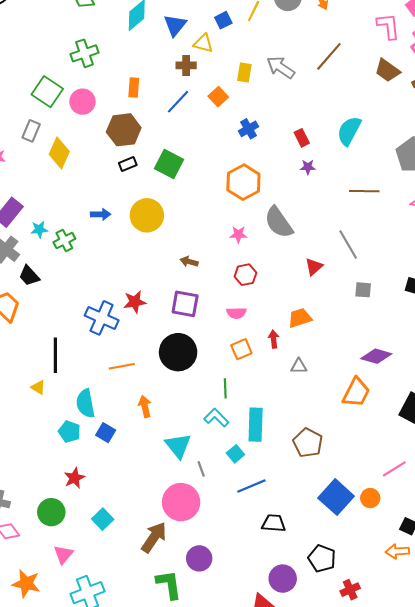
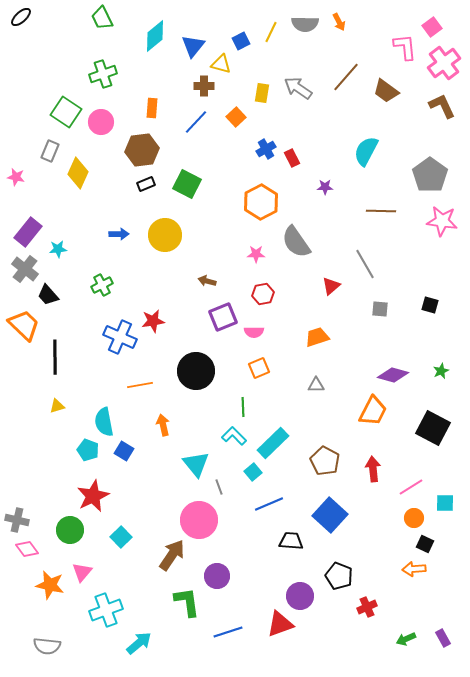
brown trapezoid: (387, 70) -> (386, 91), moved
red rectangle: (302, 138) -> (292, 158), moved
green cross: (64, 240) -> (102, 285), moved
purple square: (185, 304) -> (223, 317), moved, turned -32
red arrow: (274, 339) -> (373, 469), moved, size x1.4
black line: (55, 355) -> (55, 357), moved
yellow triangle: (38, 387) -> (57, 406), turned -49
cyan rectangle: (256, 425) -> (273, 443), turned 44
red star: (74, 478) -> (93, 496), size x1.5
blue square: (336, 497) -> (330, 515), moved
orange circle: (370, 498) -> (414, 518), moved
orange star: (26, 584) -> (50, 585), moved

